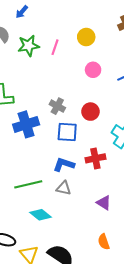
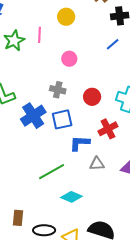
pink circle: (93, 70) -> (69, 59), moved
red circle: (90, 112) -> (92, 97), moved
blue square: (67, 132) -> (62, 119), moved
gray triangle: (64, 188) -> (97, 164), moved

